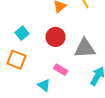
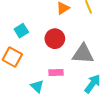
pink rectangle: (61, 70) -> (56, 73), turned -40

